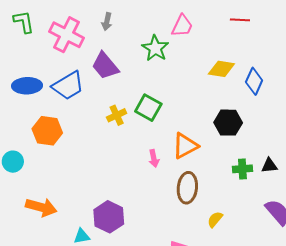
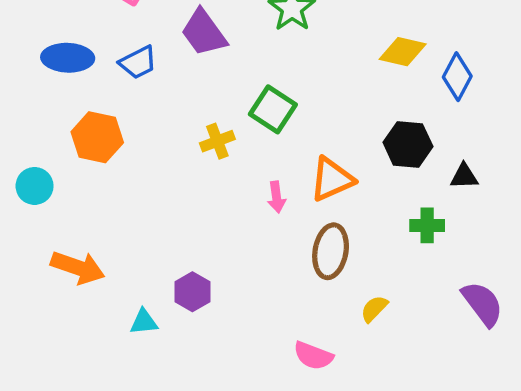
blue trapezoid: (68, 86) -> (138, 62), size x0.7
yellow cross: (117, 115) -> (217, 141), moved
black triangle: (269, 166) -> (464, 176), moved
purple hexagon: (109, 217) -> (192, 292), size x0.7

